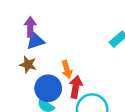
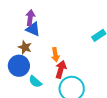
blue triangle: (35, 41) -> (33, 29), turned 35
blue circle: (48, 88) -> (19, 66), moved

